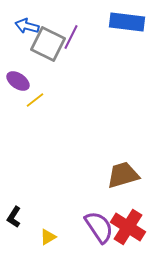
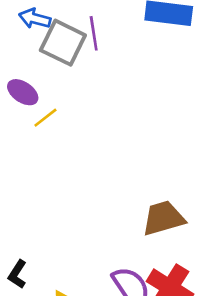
purple line: (71, 37) -> (94, 33), turned -35

